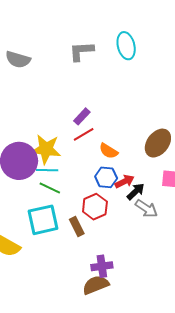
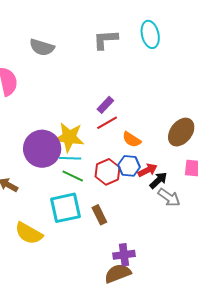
red hexagon: (95, 207) -> (107, 172), moved

